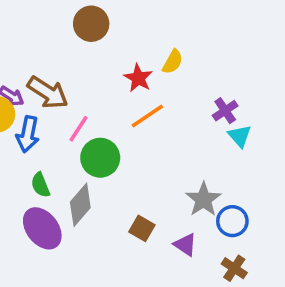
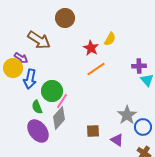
brown arrow: (48, 93) -> (39, 40), moved
purple cross: (225, 111) -> (139, 66), turned 32
pink line: (78, 129) -> (62, 101), moved
green circle: (100, 158) -> (52, 91), moved
brown square: (142, 228) -> (93, 131), turned -32

